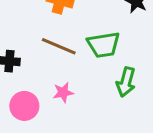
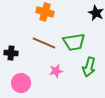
pink star: (63, 92) -> (56, 71), moved

